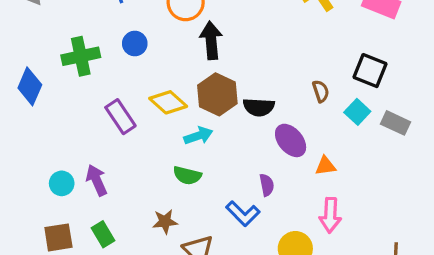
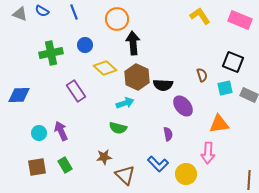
blue diamond: (30, 86) -> (19, 95), moved, turned 65
yellow diamond: (168, 102) -> (105, 68), moved
cyan square: (357, 112) -> (225, 88), turned 35
orange triangle: (325, 166) -> (219, 124), moved, size x1.5
blue L-shape: (243, 214) -> (158, 164), moved

